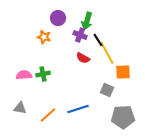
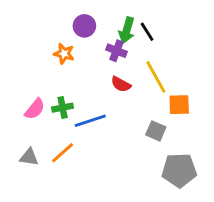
black line: (98, 40) -> (147, 32), moved
pink semicircle: (24, 75) -> (35, 109), turned 133
blue line: (78, 109) -> (90, 121), moved
orange line: (48, 115) -> (63, 153), moved

